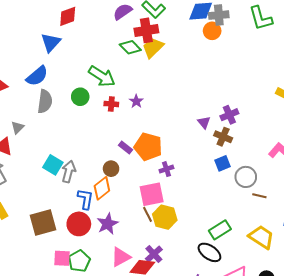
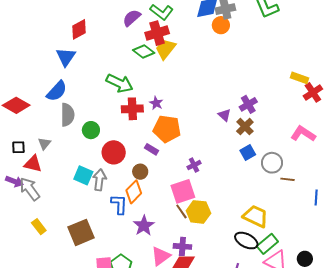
green circle: (80, 97) -> (91, 130), moved
red cross: (111, 104) -> (132, 109), size x1.5
brown cross: (223, 137) -> (245, 127), turned 30
orange pentagon: (148, 147) -> (167, 129), moved
red circle: (79, 224) -> (114, 152), moved
green rectangle: (220, 230) -> (267, 244), moved
yellow trapezoid: (261, 237) -> (256, 216), moved
purple cross: (154, 254) -> (182, 246), moved, turned -36

